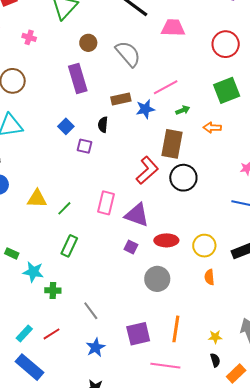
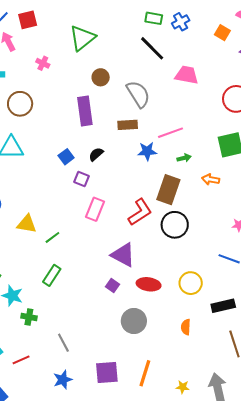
brown rectangle: (121, 99) -> (128, 125), moved
black semicircle: (103, 125) -> (96, 154), moved, turned 35
pink rectangle: (106, 203) -> (95, 209), moved
yellow circle: (204, 246) -> (191, 283), moved

